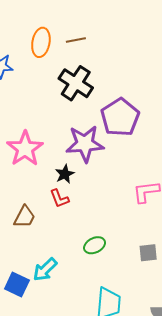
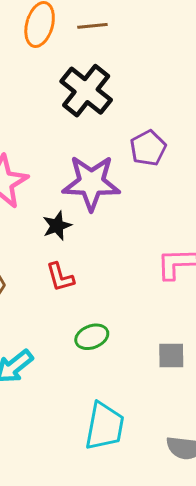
purple pentagon: (120, 117) -> (148, 148), size x0.6
red L-shape: (59, 199) -> (60, 277), moved

